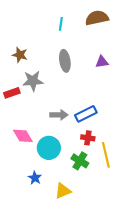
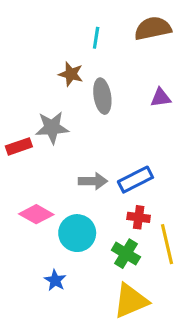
brown star: (20, 55) -> (71, 74), moved
pink diamond: (23, 136) -> (36, 214), turned -30
yellow triangle: (63, 191) -> (131, 301), moved, size x1.4

